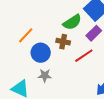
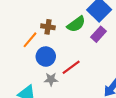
brown cross: (63, 42) -> (48, 27), moved
red line: (84, 56) -> (71, 67), moved

